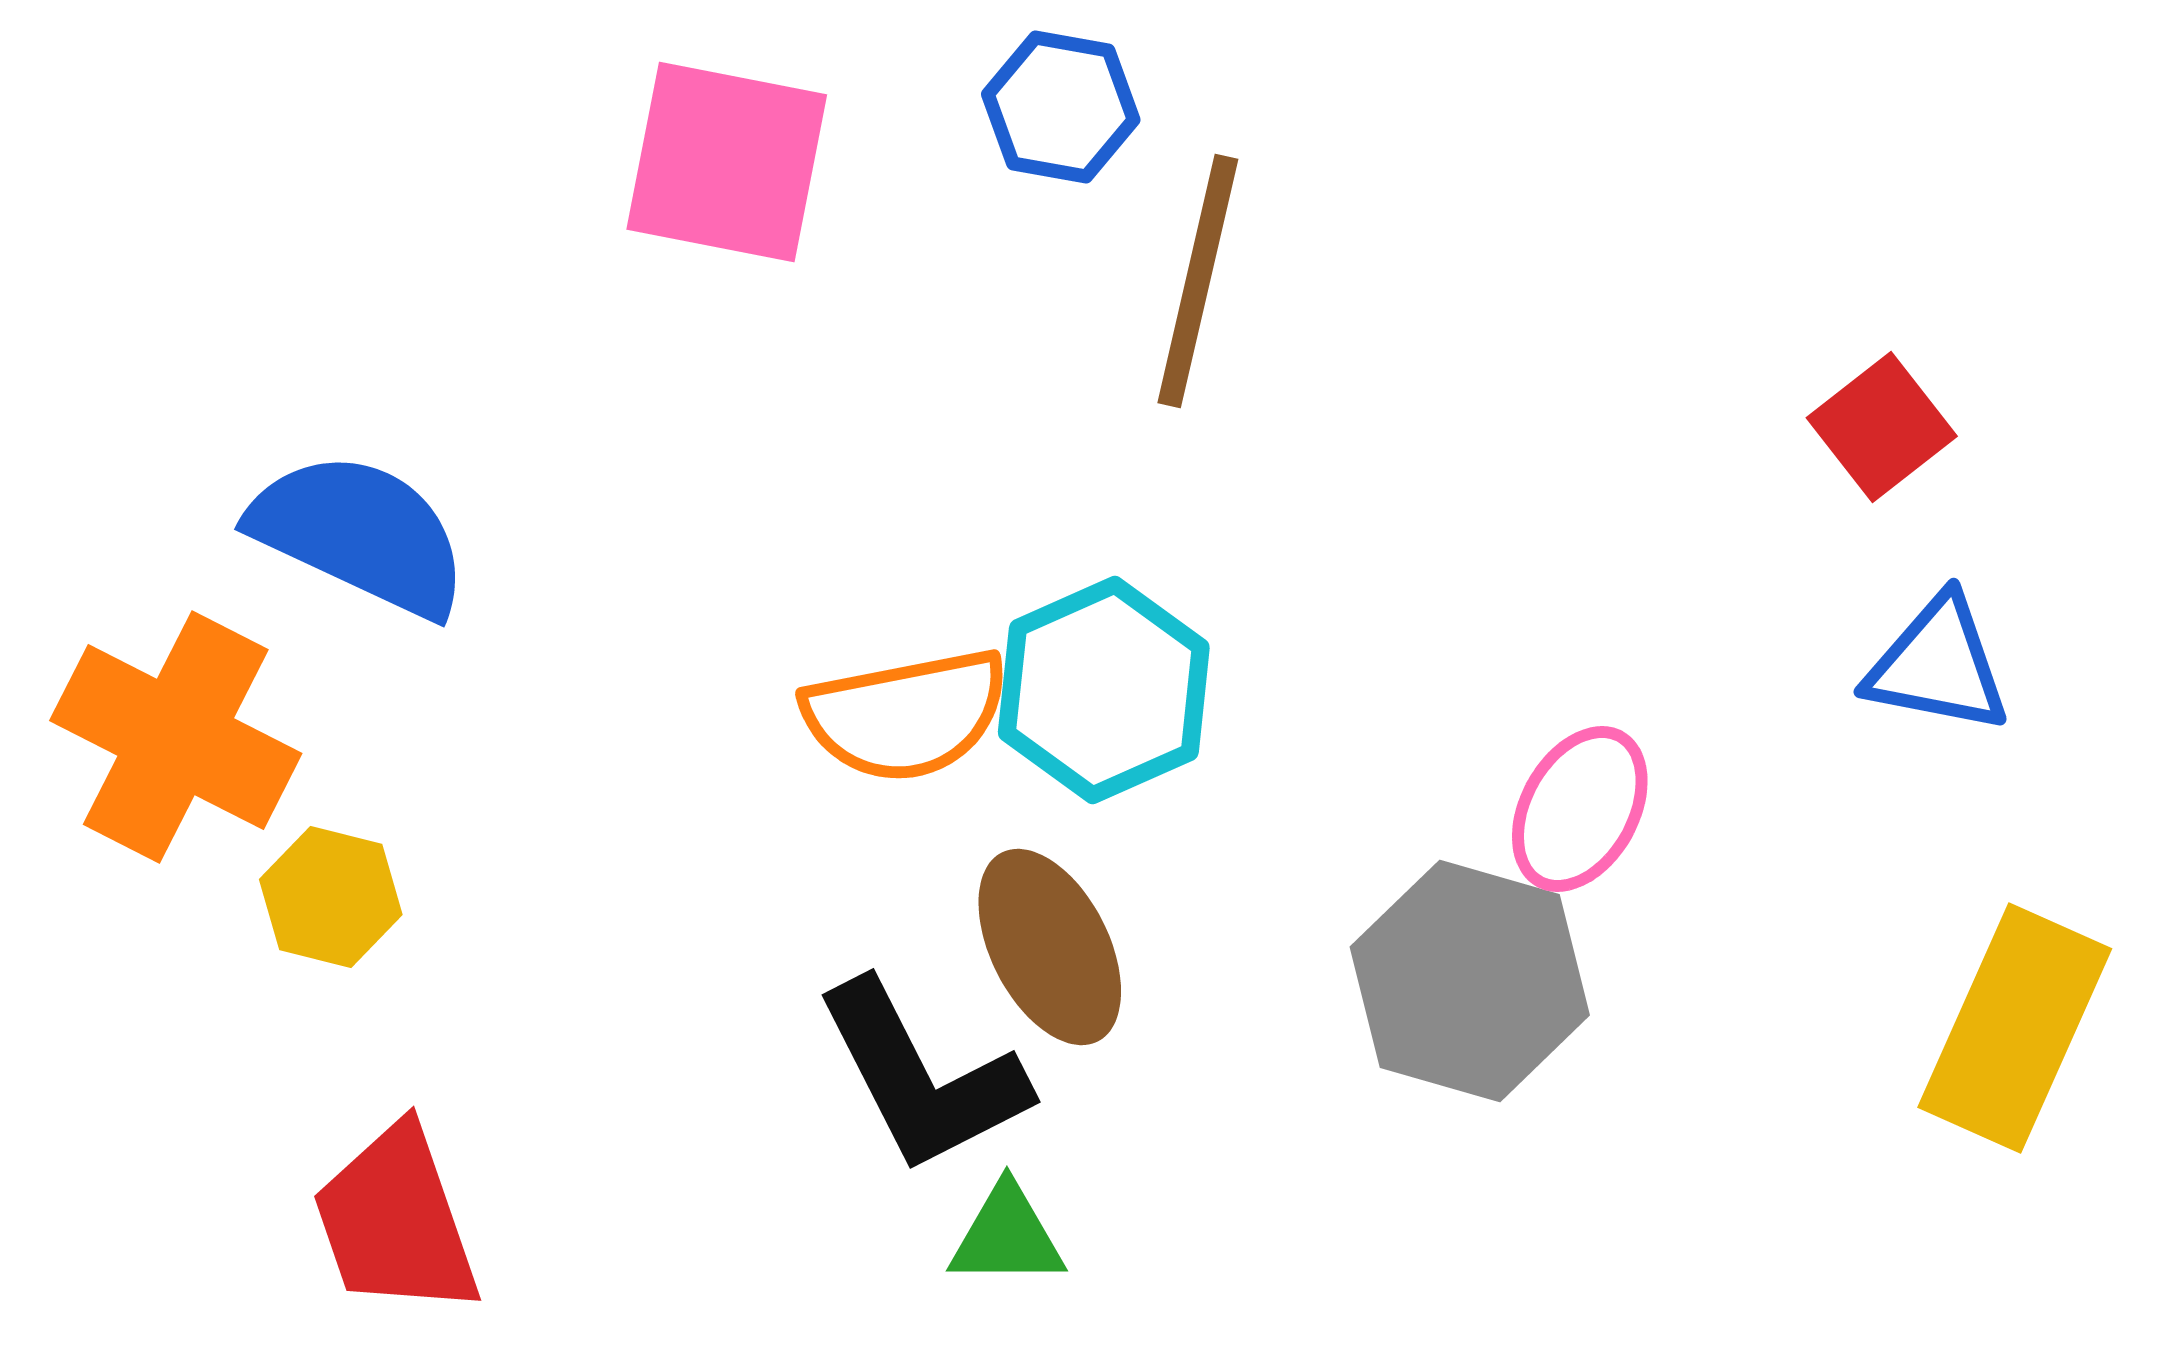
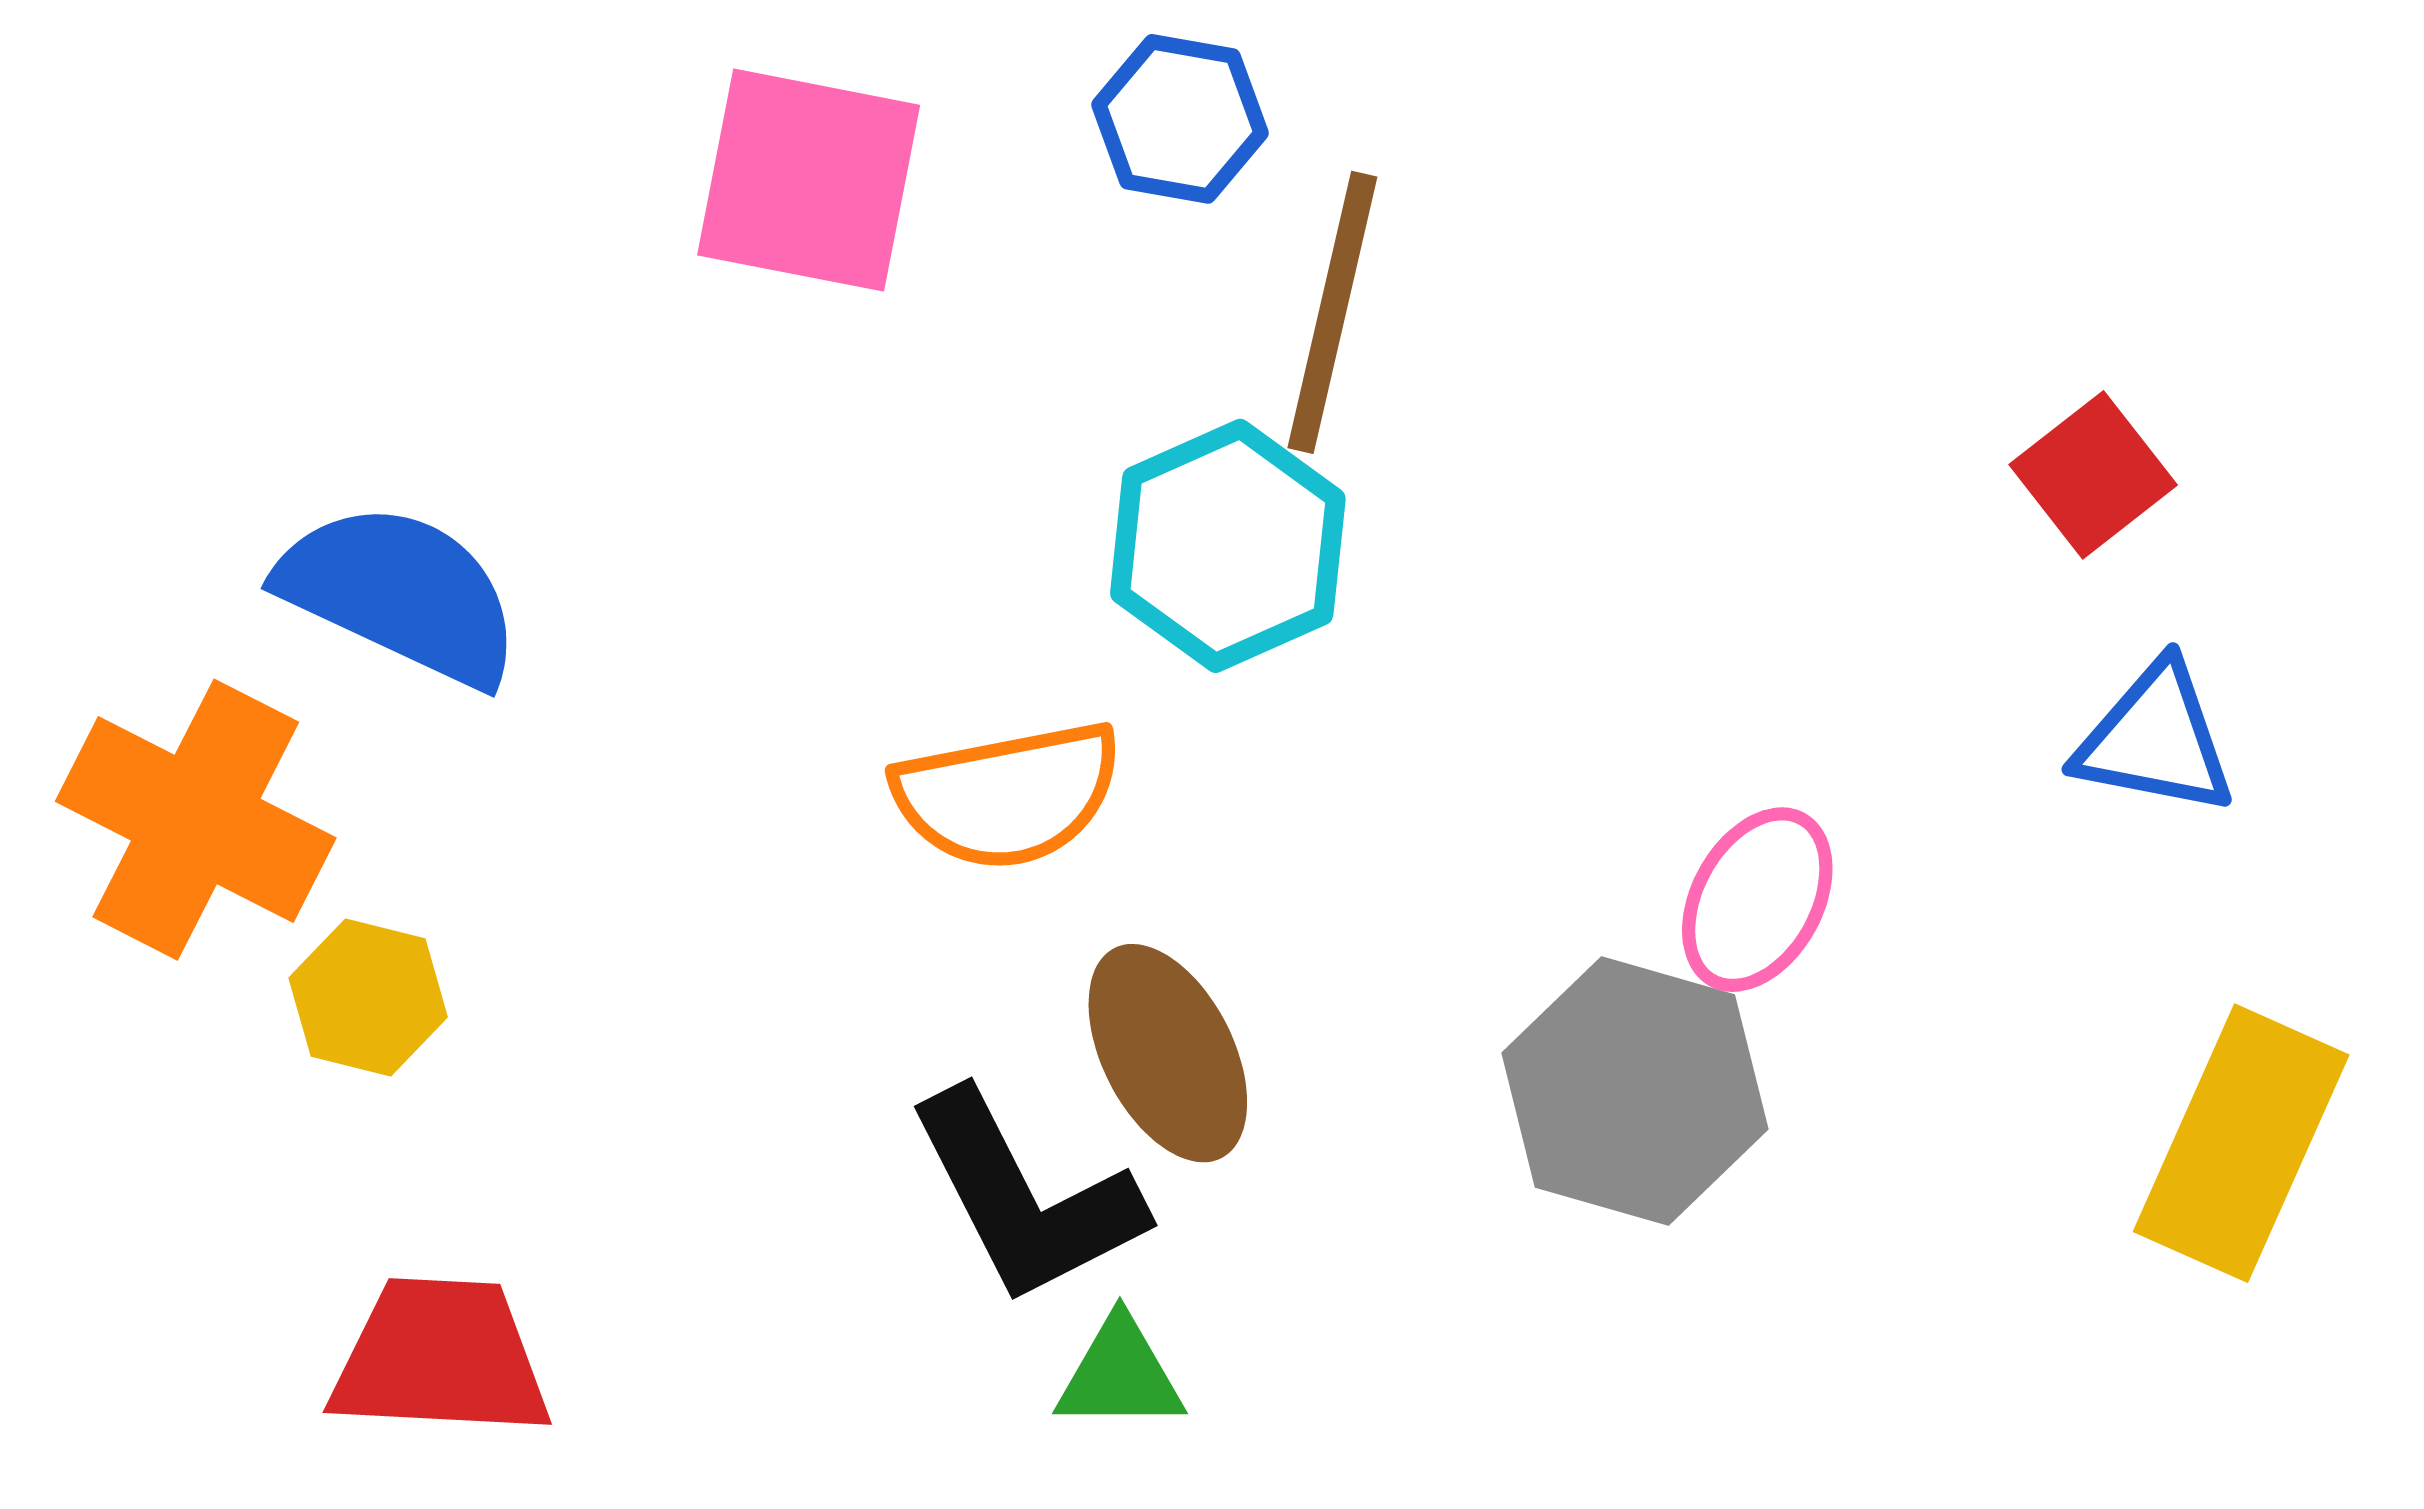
cyan hexagon: (1104, 690) -> (1228, 546), moved
red trapezoid: (396, 1221) -> (440, 1358), turned 112

